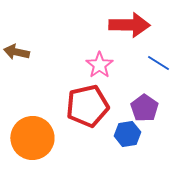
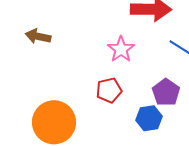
red pentagon: (87, 106) -> (109, 90), size x0.6

